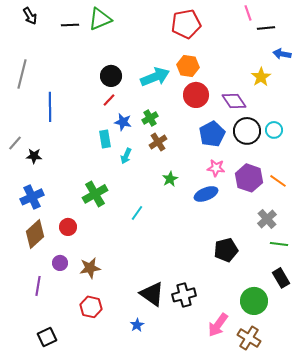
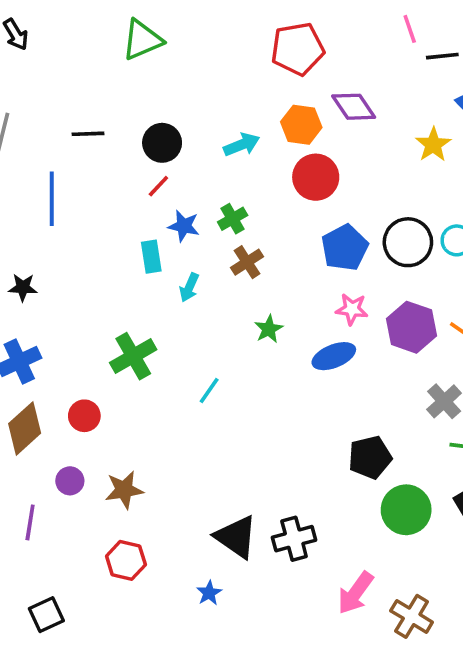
black line: (70, 25) -> (88, 134), moved
cyan arrow: (155, 77) -> (242, 145), size x0.7
purple diamond: (234, 101) -> (354, 107), moved
green circle: (254, 301) -> (406, 510), moved

